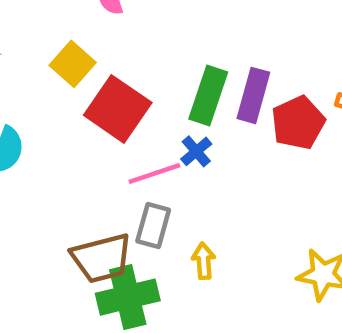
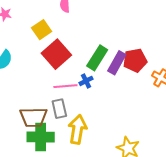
red pentagon: (298, 123) -> (135, 60), moved
gray rectangle: (153, 226) -> (59, 109), turned -42
yellow arrow: (204, 261) -> (77, 129), size x1.8

